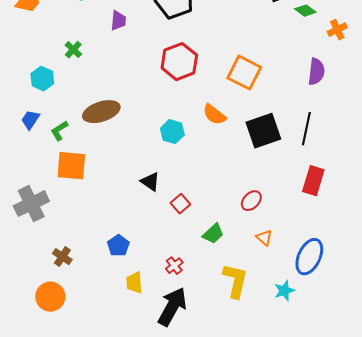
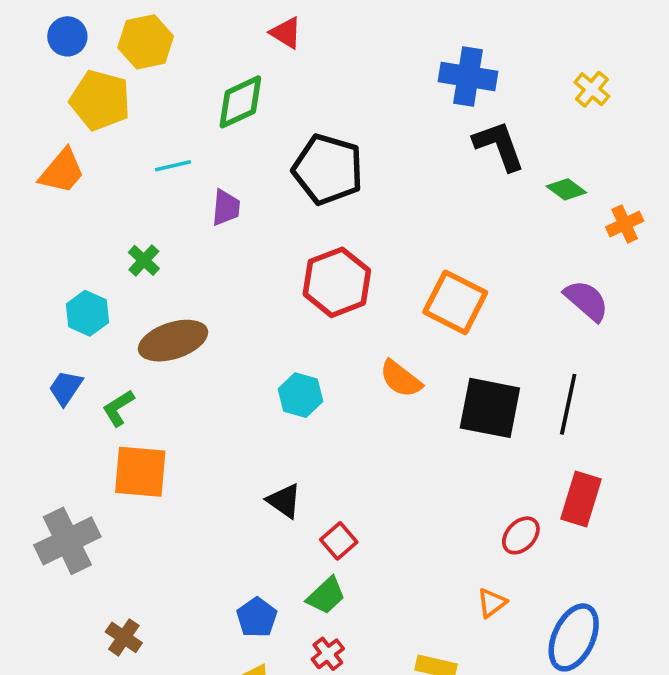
purple semicircle: (316, 72) -> (586, 300), turned -56
brown ellipse: (101, 112) -> (173, 341), moved
black square: (263, 131) -> (490, 408), turned 30
cyan hexagon: (172, 132) -> (300, 395), moved
red ellipse: (251, 201) -> (521, 535), moved
green trapezoid: (213, 234) -> (326, 596), moved
orange triangle: (264, 238) -> (492, 603), turned 42
blue pentagon: (118, 246) -> (257, 617), moved

